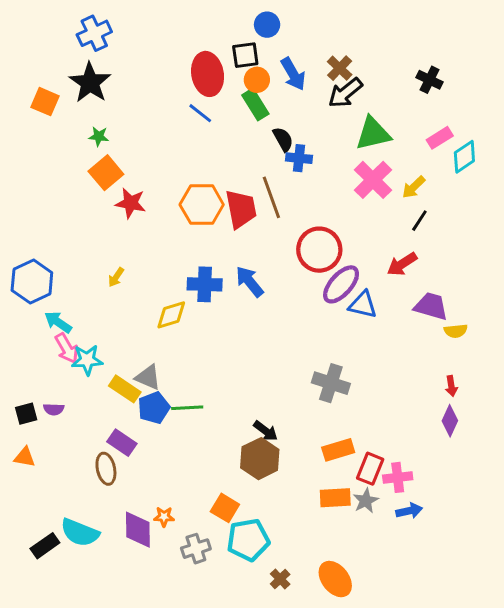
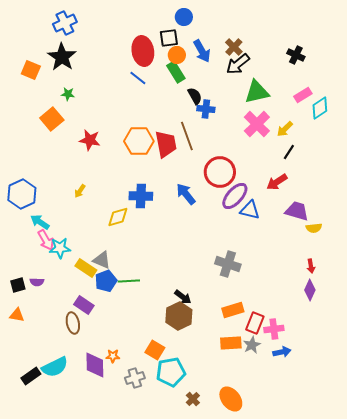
orange square: (106, 173) -> (52, 119), moved
blue arrow: (250, 282) -> (186, 194), moved
cyan semicircle: (80, 533) -> (55, 367), turned -48

